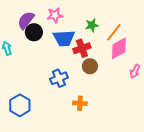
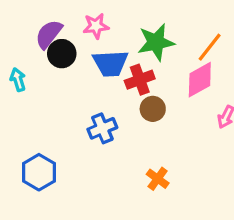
green star: (92, 25) -> (156, 42), size x1.6
orange line: (114, 32) -> (210, 47), moved
orange cross: (80, 103) -> (158, 179), moved, turned 32

